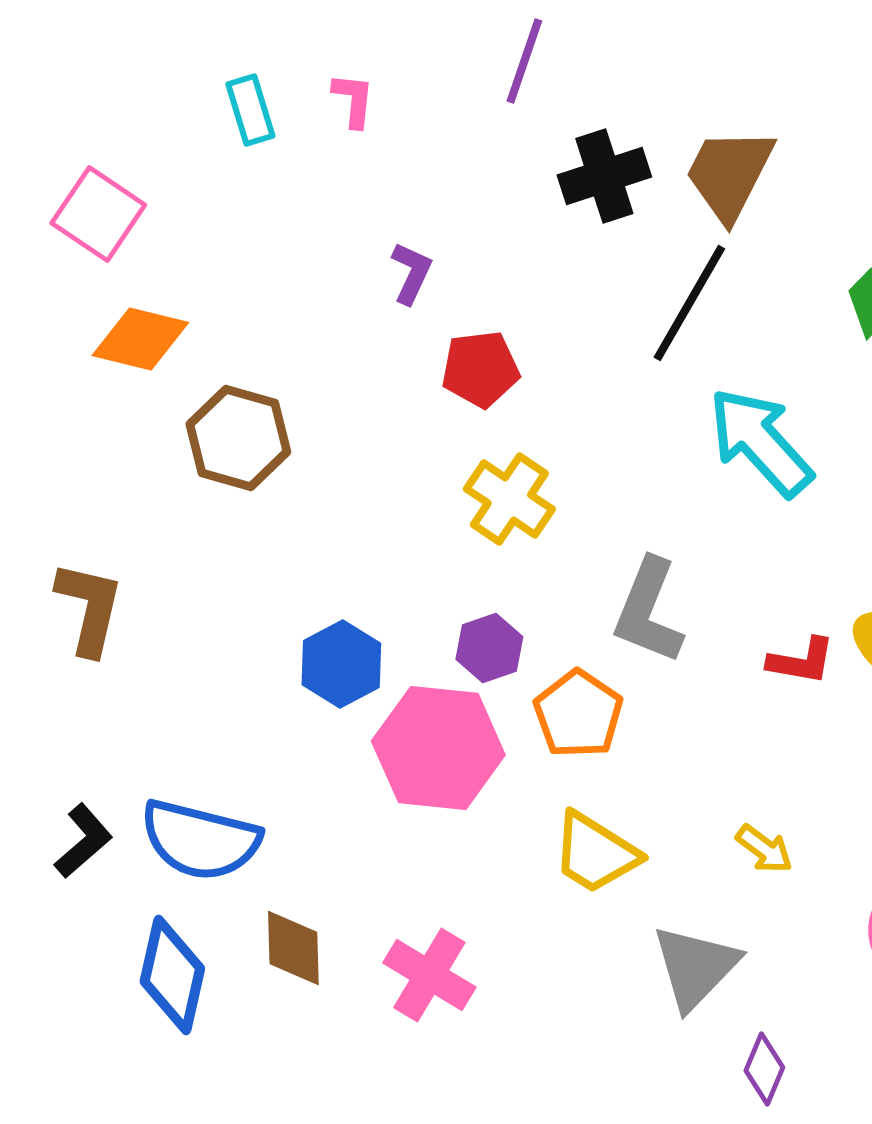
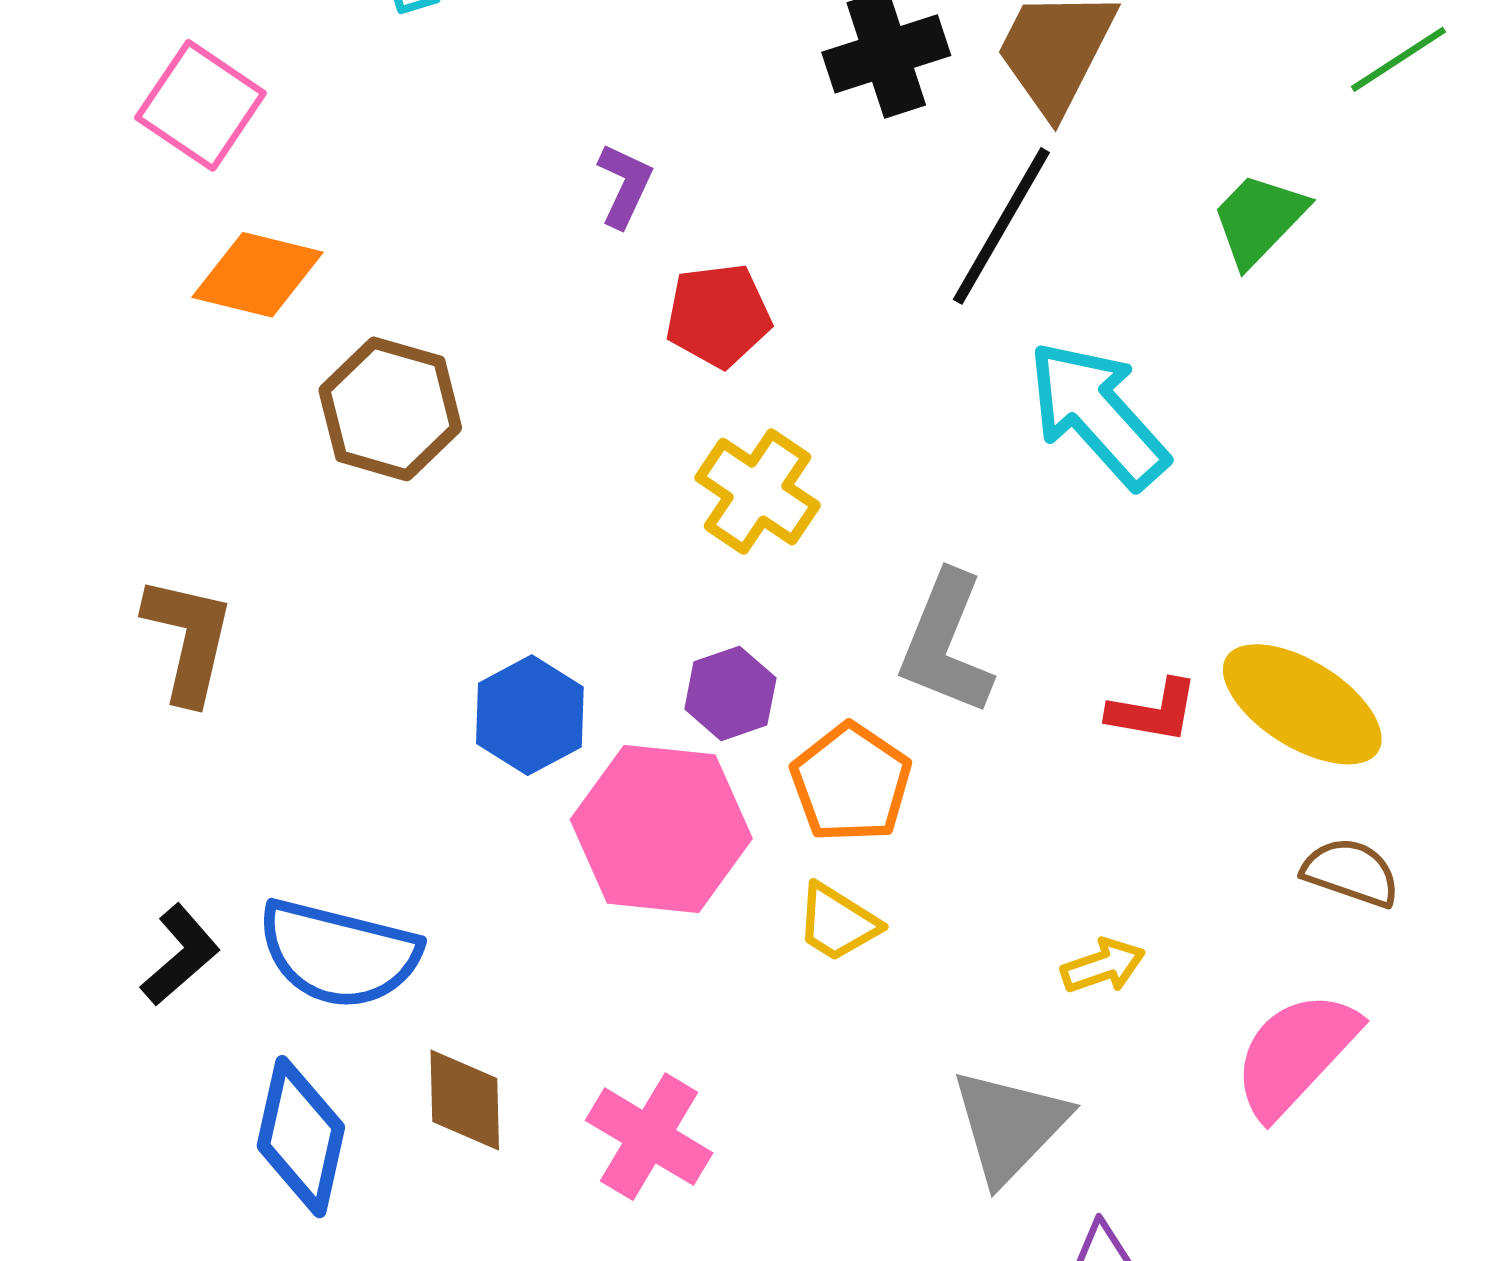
yellow arrow: (764, 849) -> (1103, 966), turned -56
yellow trapezoid: (595, 853) -> (837, 922), moved, size x0.7

